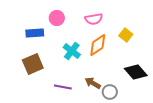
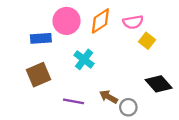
pink circle: (57, 18) -> (67, 21), size x1.5
pink semicircle: (94, 19) -> (133, 22), moved
orange diamond: (98, 45) -> (100, 21), moved

